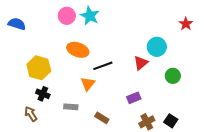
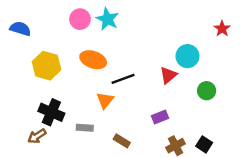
yellow hexagon: (39, 68) -> (47, 66), moved
black cross: (43, 94) -> (51, 112), size x1.5
brown arrow: (31, 114) -> (37, 136), turned -91

